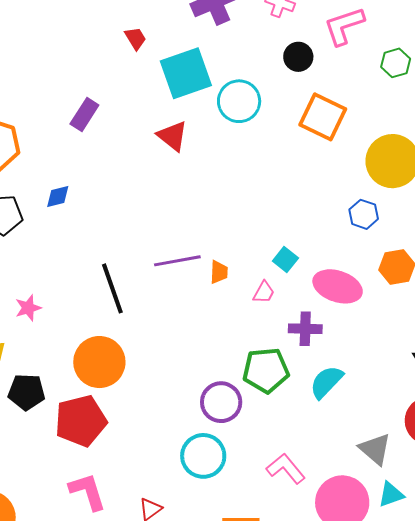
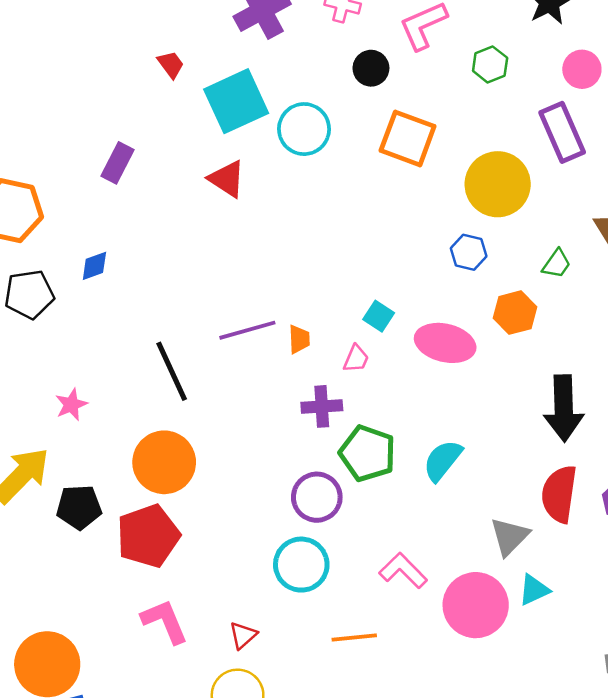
purple cross: (305, 329) -> (322, 406), moved
green pentagon: (266, 370) -> (368, 453), turned 30
gray triangle: (375, 449) -> (509, 536), turned 39

